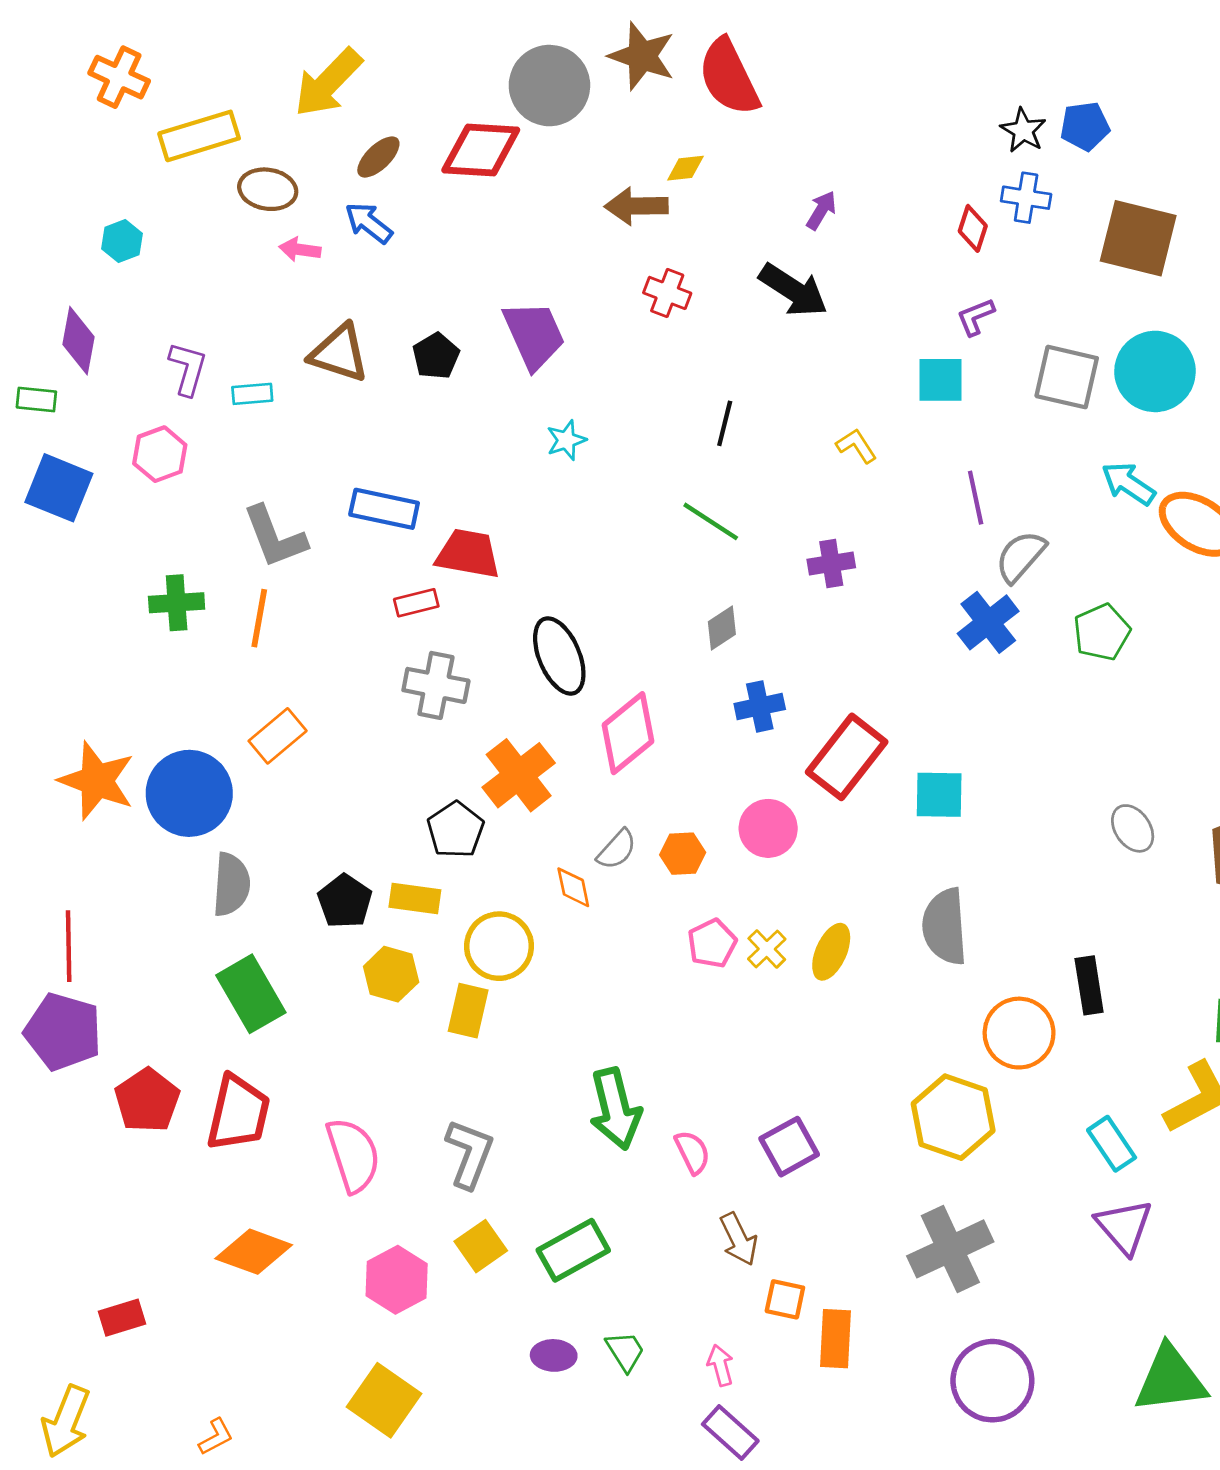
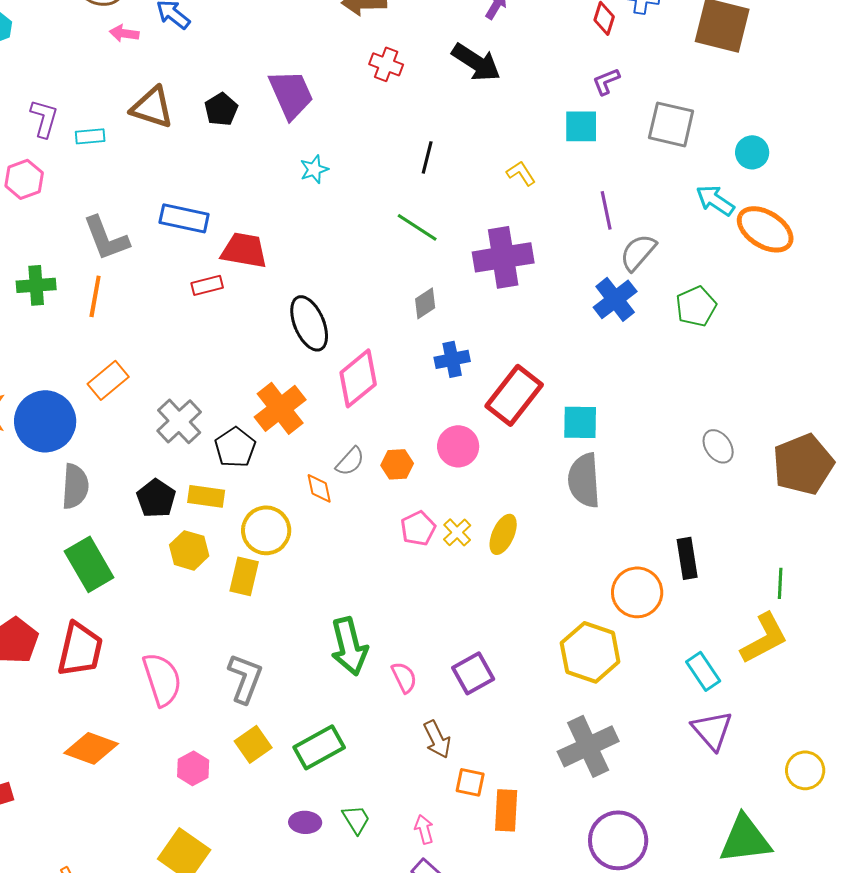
cyan circle: (1155, 371) -> (752, 152), moved, size x0.6
purple cross: (831, 563) -> (503, 257), size x1.8
gray cross: (436, 685) -> (179, 421), moved, turned 36
gray semicircle: (945, 927) -> (584, 480), moved
pink hexagon: (397, 1280) -> (193, 768), size x0.7

